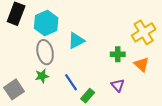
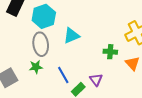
purple triangle: (118, 85) -> (96, 80), moved

